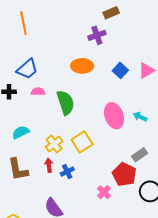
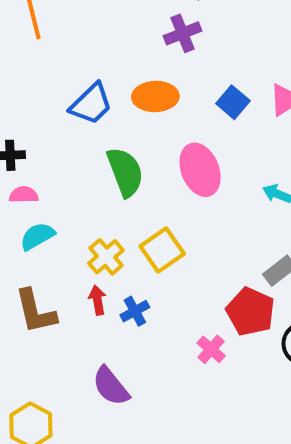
blue trapezoid: (27, 69) -> (91, 104), moved
pink semicircle: (38, 92) -> (24, 195), moved
pink ellipse: (114, 116) -> (200, 170), moved

